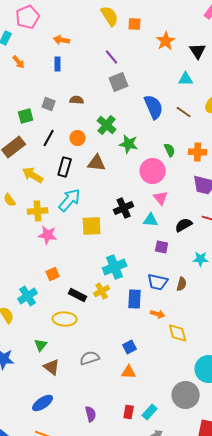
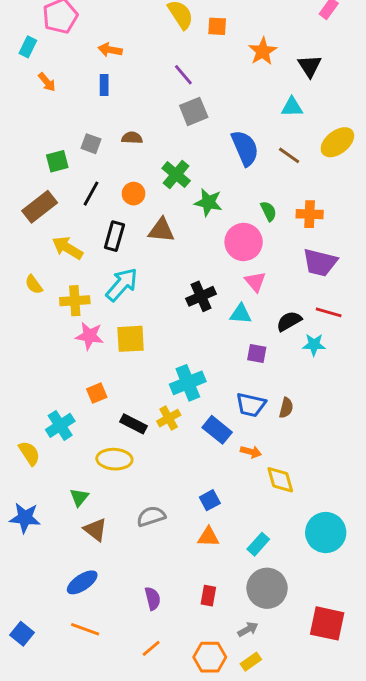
yellow square: (92, 226) -> (131, 339), moved
cyan star: (201, 259) -> (314, 345), moved
blue rectangle: (135, 299) -> (217, 430), turned -54
gray circle: (186, 395) -> (267, 588), moved
cyan rectangle: (150, 412) -> (258, 544), moved

